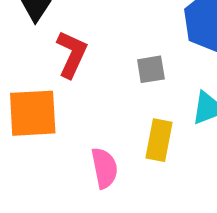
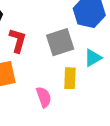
gray square: (151, 69) -> (60, 42), size x1.8

